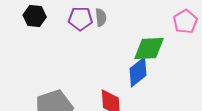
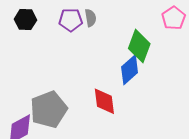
green diamond: (149, 48) -> (139, 46), turned -64

